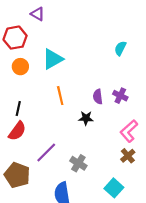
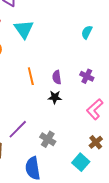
cyan triangle: (53, 59) -> (24, 29), moved, turned -35
purple semicircle: (98, 97) -> (57, 77), moved
brown cross: (128, 156) -> (96, 142), moved

